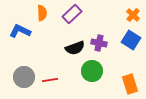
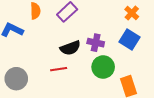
green circle: (92, 71) -> (103, 67), moved
red line: (50, 80) -> (59, 69), moved

